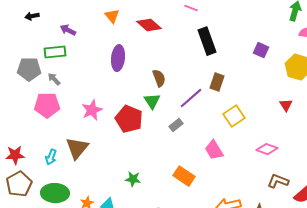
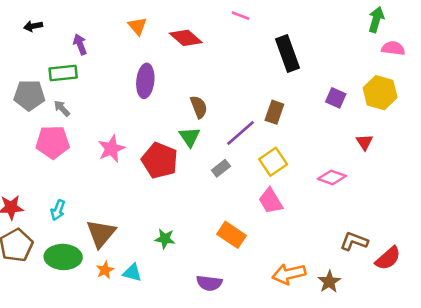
purple arrow: (68, 30) -> (80, 44), turned 42
black rectangle: (207, 41) -> (287, 53), moved
purple square: (261, 50) -> (336, 98), moved
yellow square: (234, 116) -> (273, 162), moved
brown triangle: (77, 148) -> (101, 233), moved
pink diamond: (267, 149) -> (332, 177), moved

